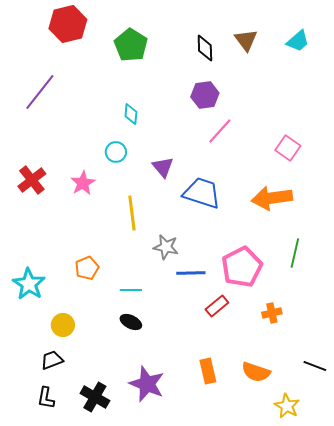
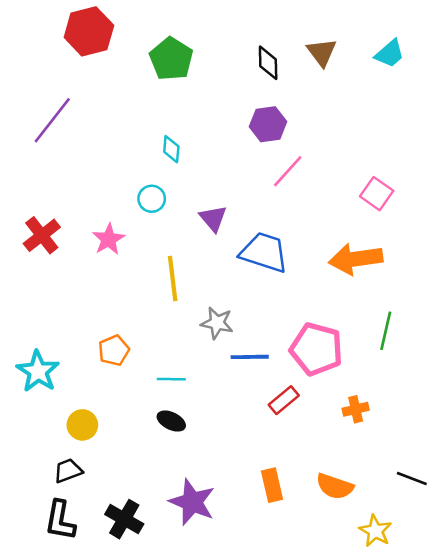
pink pentagon: (242, 267) -> (316, 349), turned -30
black L-shape: (46, 398) -> (60, 520), size x1.4

